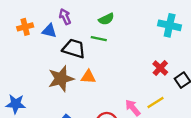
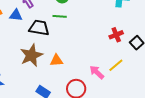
red cross: (160, 68) -> (116, 35), turned 32
orange triangle: (88, 77) -> (56, 60), moved

